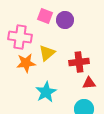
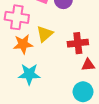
cyan star: (46, 92) -> (29, 74), moved, turned 30

